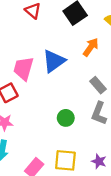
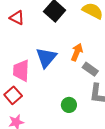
orange arrow: (91, 47) -> (77, 52), moved

